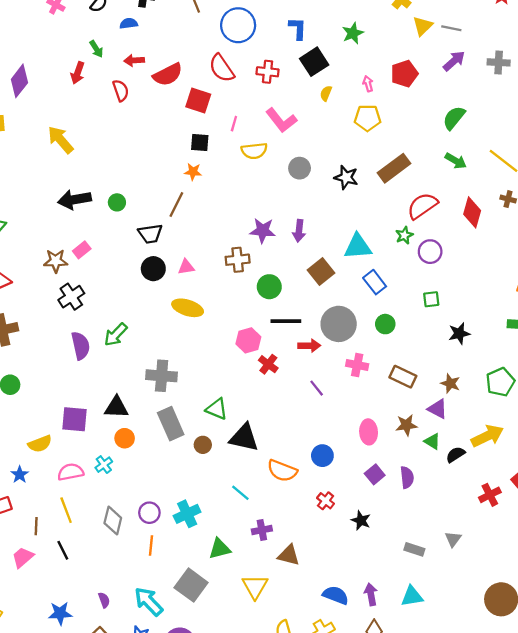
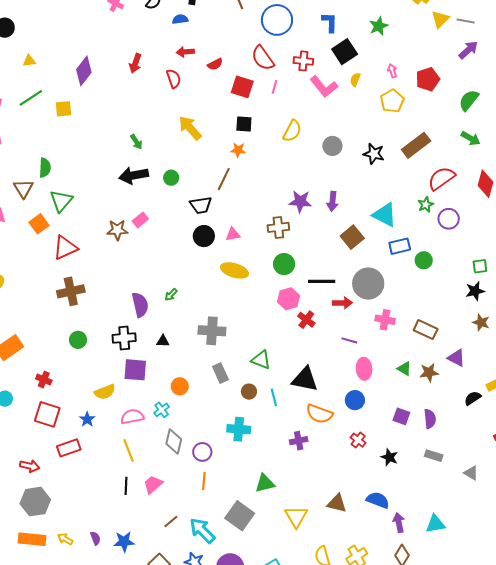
green arrow: (96, 49) -> (136, 142), moved
red pentagon: (404, 74) -> (428, 79), moved
red semicircle: (168, 75) -> (215, 64), size x0.6
yellow pentagon: (368, 118) -> (392, 101), turned -30
pink L-shape: (281, 120) -> (324, 87), moved
pink line: (234, 124) -> (274, 87), moved
yellow arrow: (61, 140) -> (190, 128), moved
yellow semicircle: (254, 151) -> (292, 131), turned -55
cyan triangle: (358, 247) -> (385, 215), turned 32
blue rectangle: (375, 282) -> (400, 246), turned -65
green circle: (269, 287) -> (284, 264), moved
black cross: (71, 297) -> (124, 338), moved, turned 30
green square: (431, 299) -> (480, 266), moved
green circle: (385, 324) -> (424, 260), moved
green arrow: (116, 335) -> (171, 295), size x0.6
brown star: (450, 383) -> (481, 322), moved
purple line: (317, 388) -> (349, 340), turned -35
black triangle: (116, 407) -> (163, 341), moved, size x0.6
gray rectangle: (171, 424) -> (220, 373), size x0.7
pink ellipse: (369, 432) -> (364, 369), moved
black triangle: (244, 438) -> (305, 379), moved
green triangle: (432, 441) -> (404, 369), moved
purple square: (375, 474) -> (401, 416), turned -30
cyan line: (240, 493) -> (274, 397), moved, turned 36
cyan cross: (187, 514) -> (239, 429), moved, turned 30
gray diamond: (113, 520) -> (174, 442), moved
brown line: (36, 526) -> (171, 522), moved, turned 49
purple cross: (262, 530) -> (299, 441), moved
gray triangle: (453, 539) -> (471, 473), turned -35
gray rectangle: (414, 549) -> (434, 456), moved
black line: (63, 550) -> (126, 486), turned 30
brown triangle: (289, 555) -> (337, 503), moved
pink trapezoid: (23, 557) -> (153, 484), moved
blue semicircle: (336, 595) -> (378, 500), moved
purple semicircle: (104, 600) -> (95, 538), moved

